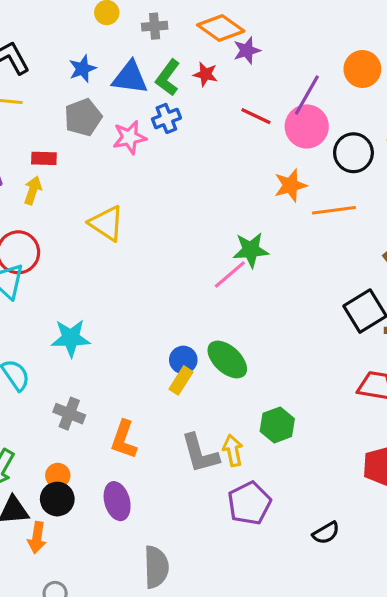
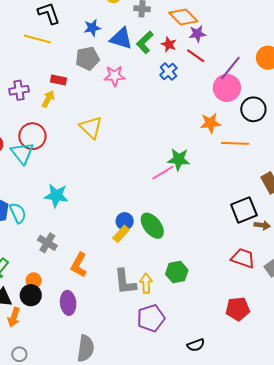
red line: (256, 116) -> (196, 56), moved
blue cross: (166, 118) -> (168, 72), moved, turned -30

